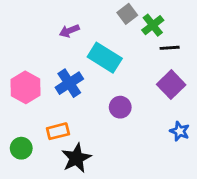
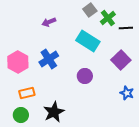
black line: (170, 48) -> (126, 28), moved
cyan rectangle: (105, 58) -> (88, 41), moved
orange rectangle: (58, 131) -> (27, 93), moved
green circle: (21, 148) -> (21, 115), moved

